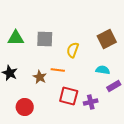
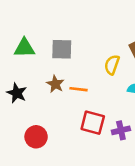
yellow semicircle: (73, 50) -> (112, 65), moved
brown star: (40, 77) -> (55, 84), moved

